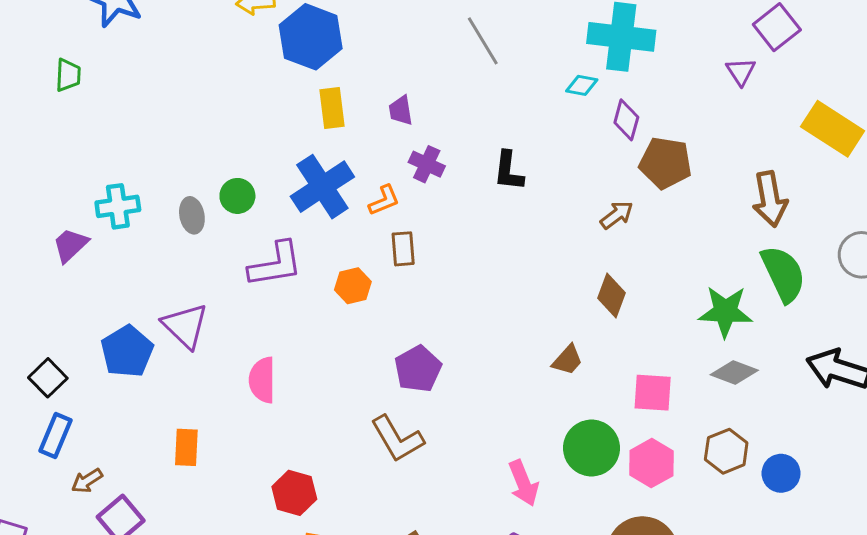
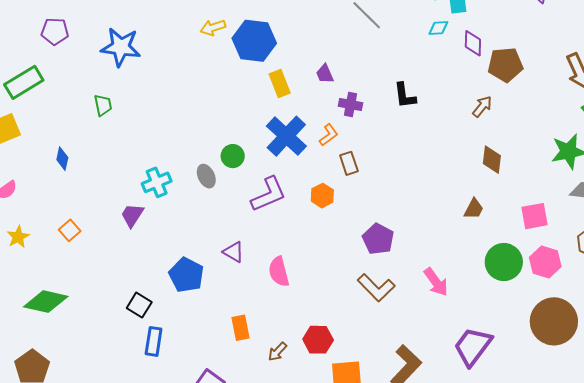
purple triangle: (185, 326) -> (234, 252), moved, size x0.7
brown arrow: (87, 481) -> (277, 352), moved
pink arrow: (523, 483) -> (436, 282), moved

